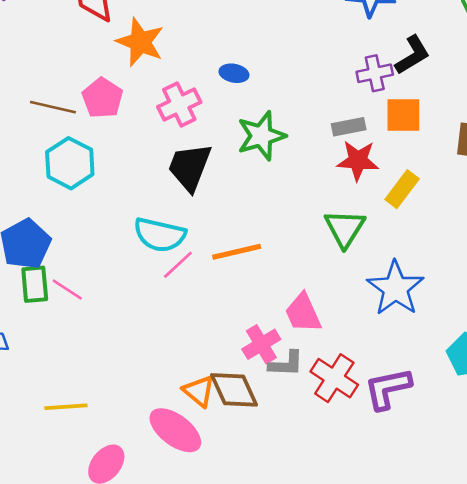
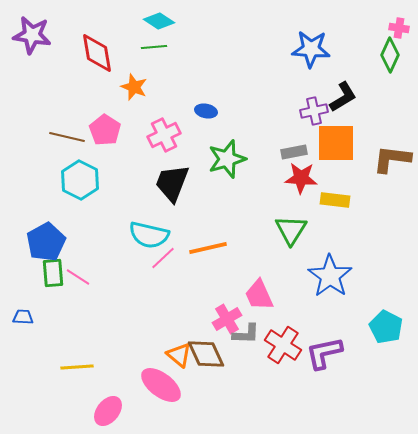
orange star: (140, 42) -> (134, 87), size x0.7
orange square: (403, 115) -> (336, 143), size x1.4
yellow rectangle: (402, 189) -> (335, 200), turned 60

